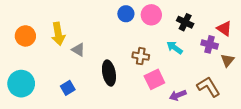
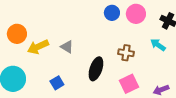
yellow arrow: (58, 34) -> (38, 47), moved, turned 75
black ellipse: (109, 73) -> (96, 69), turned 30
pink square: (154, 79) -> (129, 84), moved

